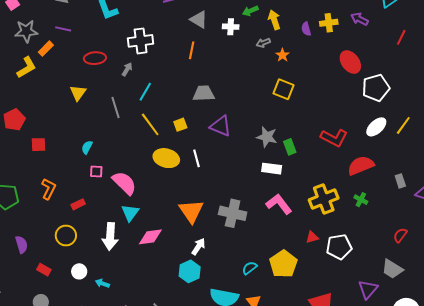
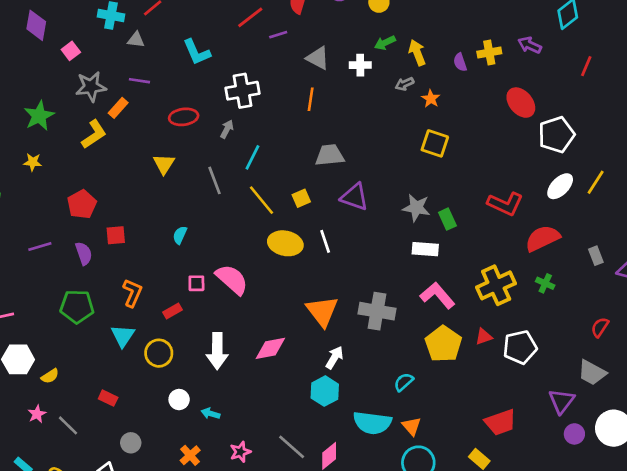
pink square: (96, 171) -> (196, 283), moved
cyan triangle: (130, 213) -> (123, 336), moved
purple semicircle: (22, 245) -> (84, 253), moved
yellow pentagon: (283, 264) -> (443, 344), moved
red rectangle: (44, 270) -> (108, 398), moved

